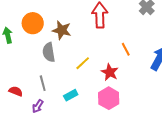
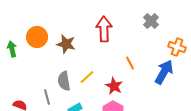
gray semicircle: (49, 52) -> (64, 81), moved

